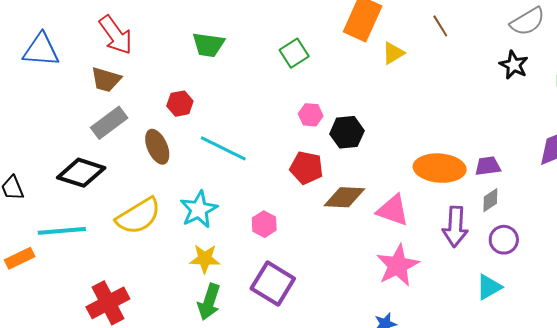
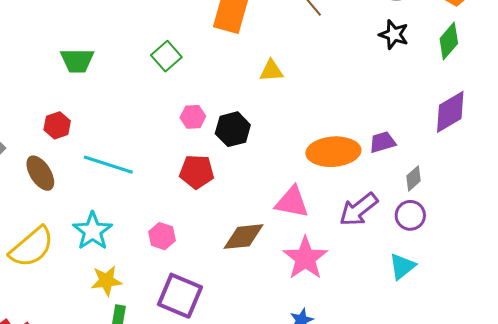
yellow triangle: (393, 53) -> (271, 71), moved, turned 35
brown diamond: (344, 197) -> (243, 237), moved
gray diamond: (490, 200) -> (414, 178), moved
purple arrow: (455, 227) -> (358, 210), turned 57

